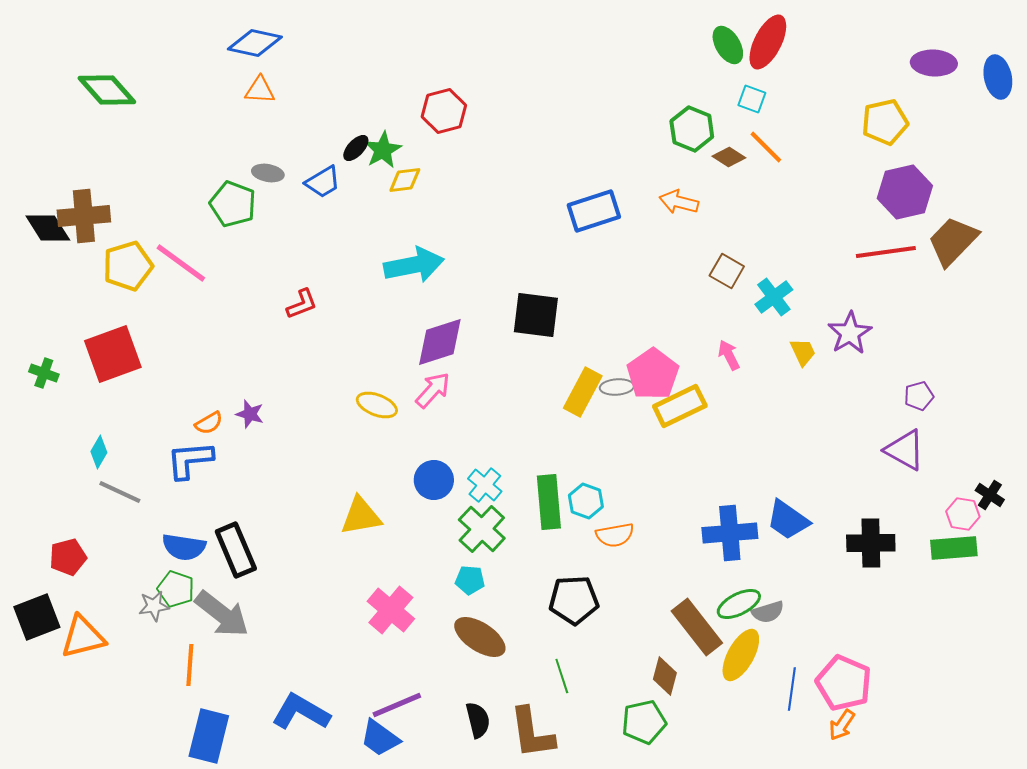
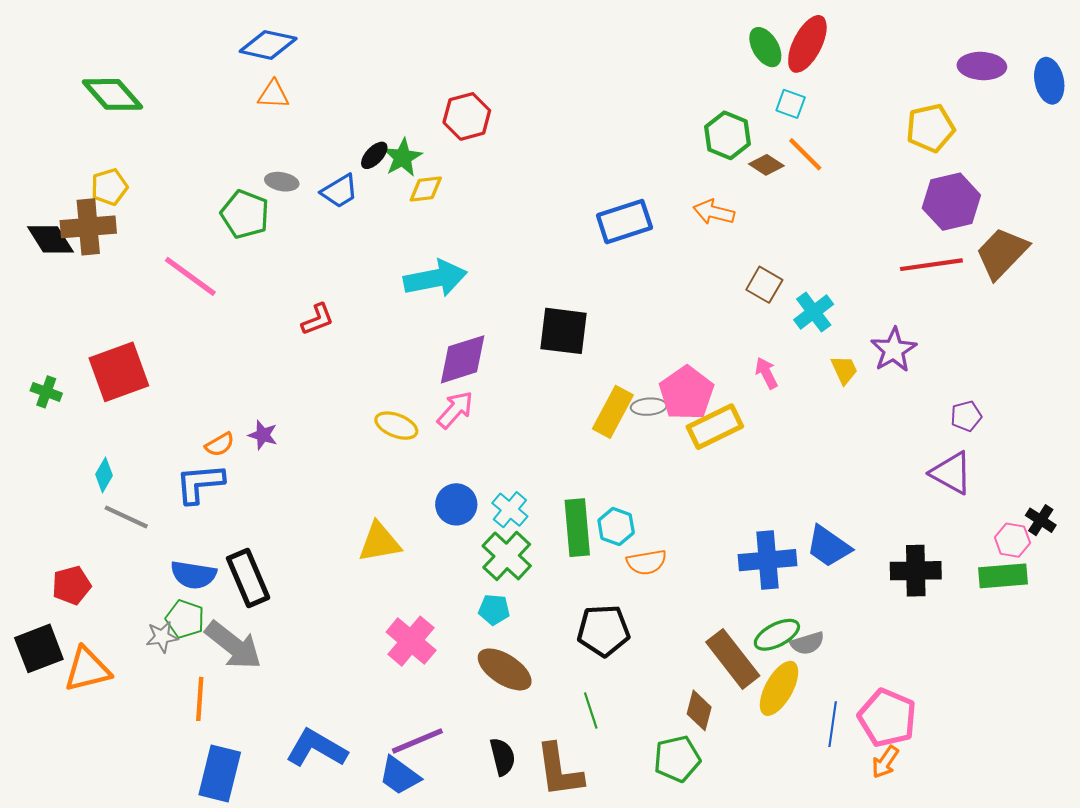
yellow pentagon: (128, 266) -> (109, 187), moved, size x0.7

